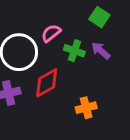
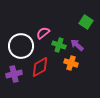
green square: (99, 17) -> (86, 22), moved
orange cross: (86, 108) -> (71, 63), moved, turned 32

